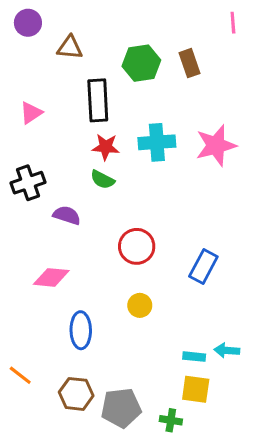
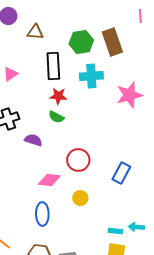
brown rectangle: (189, 63) -> (112, 42), size x1.5
cyan cross: (157, 142) -> (91, 76), moved
pink diamond: (51, 277) -> (49, 180), moved

